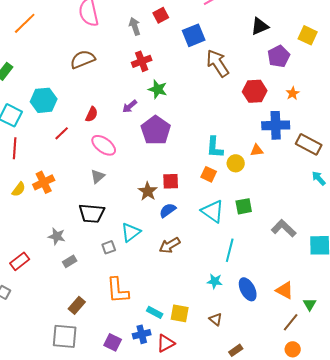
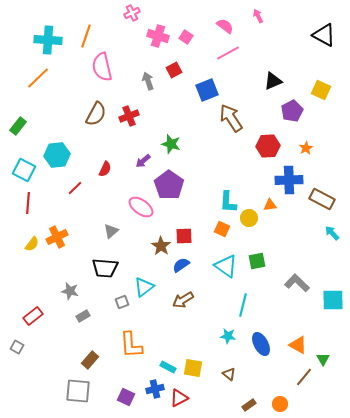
brown semicircle: (83, 59) -> (96, 114), turned 140
red cross: (142, 61) -> (129, 116), moved
pink ellipse: (104, 145) -> (141, 207), moved
orange circle: (293, 349) -> (280, 404), moved

